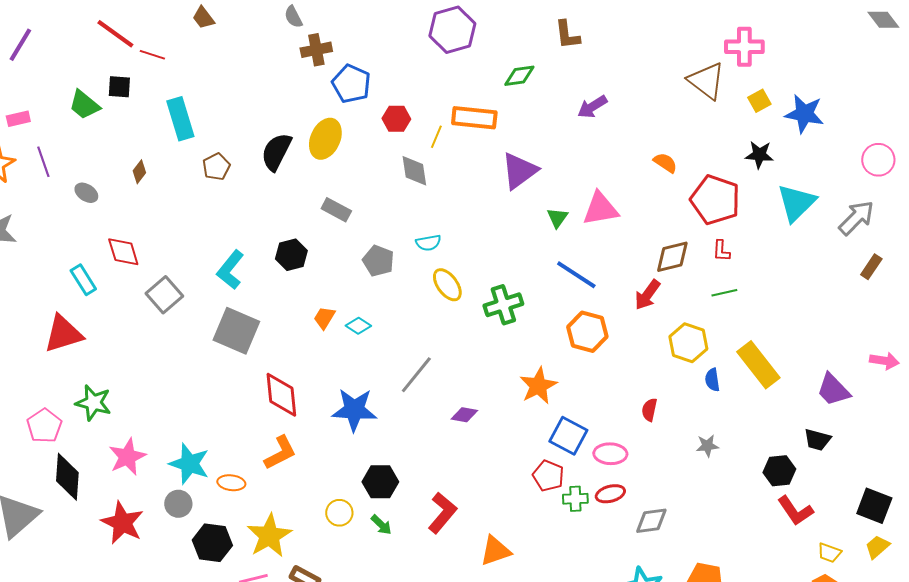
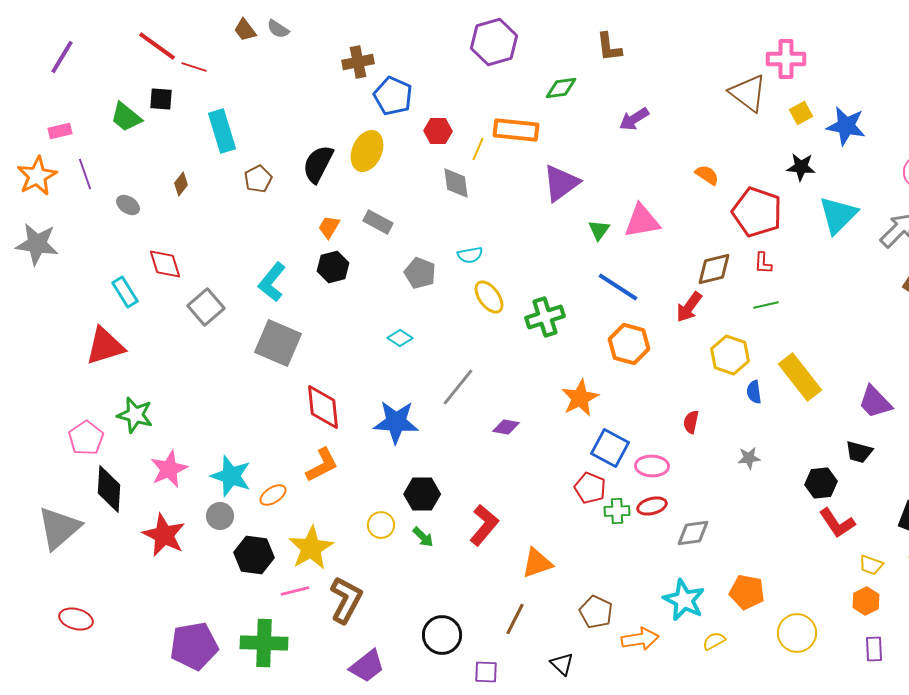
gray semicircle: (293, 17) -> (278, 29), moved, turned -30
orange trapezoid: (324, 318) -> (329, 227), moved
orange ellipse: (231, 483) -> (273, 495), turned -40

